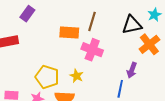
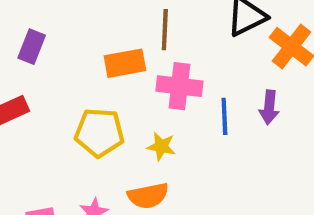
yellow pentagon: (47, 77) -> (99, 133), moved
blue line: (120, 89) -> (224, 116), moved

